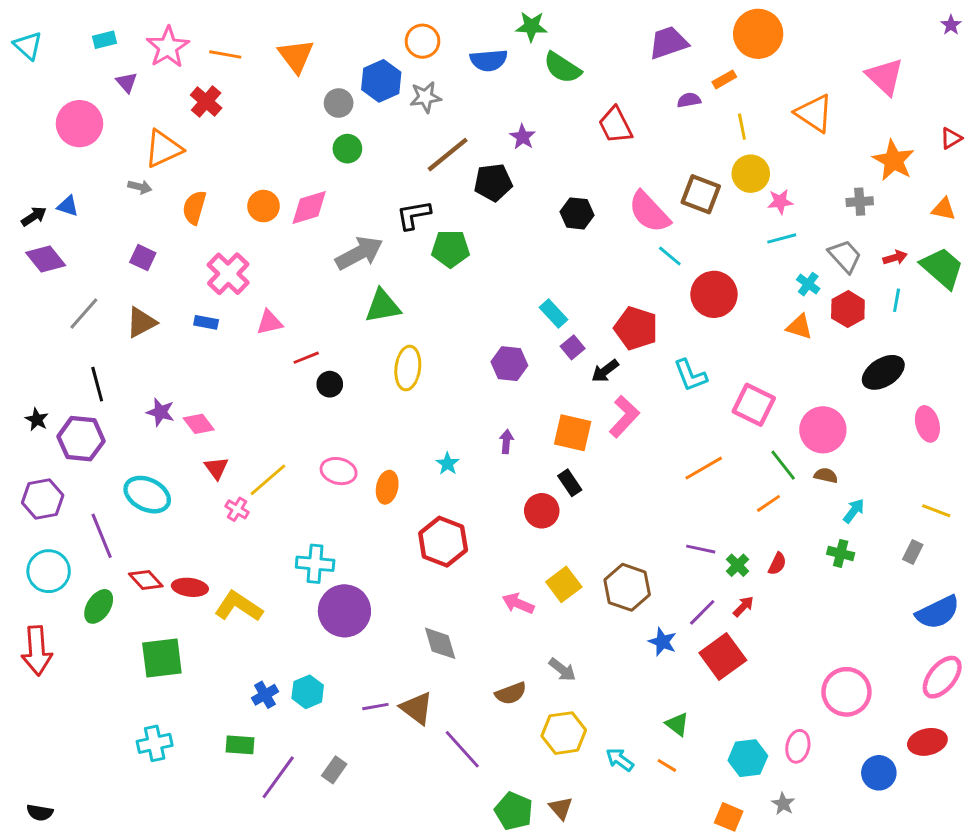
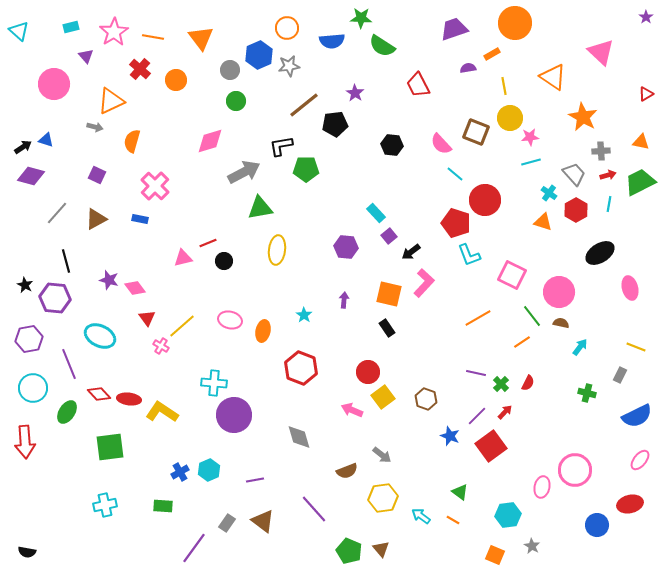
orange star: (894, 160) -> (583, 117), moved
gray cross: (860, 202) -> (601, 151), moved
orange circle: (264, 206) -> (176, 80), moved
pink semicircle: (649, 212) -> (441, 144), size x0.7
purple diamond: (46, 259) -> (31, 176), turned -36
green trapezoid: (942, 268) -> (640, 182), turned -68
pink triangle: (269, 322) -> (183, 258), moved
red pentagon: (636, 328) -> (456, 223), moved
red circle: (542, 511) -> (368, 372), moved
green cross: (841, 553) -> (587, 393), moved
brown hexagon: (627, 587) -> (426, 399), size x0.7
pink ellipse: (942, 677) -> (640, 460), size x0.7
brown triangle: (417, 708) -> (263, 521), moved
pink ellipse: (798, 746) -> (542, 487), moved
purple line: (278, 777) -> (194, 548), moved

